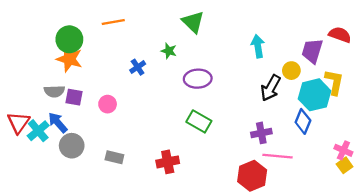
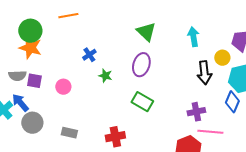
green triangle: (193, 22) -> (146, 32), moved
green star: (169, 51) -> (105, 76), moved
purple ellipse: (198, 79) -> (141, 65), turned -70
black arrow: (271, 88) -> (204, 73), turned -35

